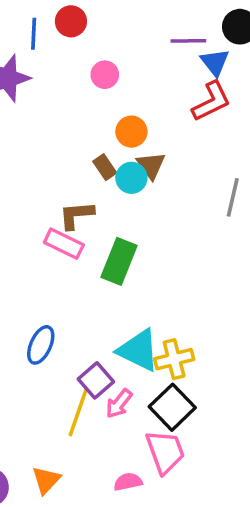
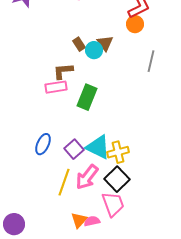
orange circle: (131, 132) -> (135, 24), moved
pink rectangle: (64, 244) -> (56, 87), turned -35
purple square: (96, 380) -> (74, 149), moved
pink arrow: (119, 404) -> (87, 177), size x1.5
orange triangle: (46, 480) -> (79, 220), moved

